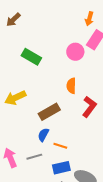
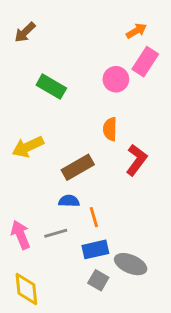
orange arrow: (89, 19) -> (136, 31), turned -136
blue semicircle: (43, 135) -> (69, 201), turned 64
orange line: (60, 146) -> (94, 217), turned 56

